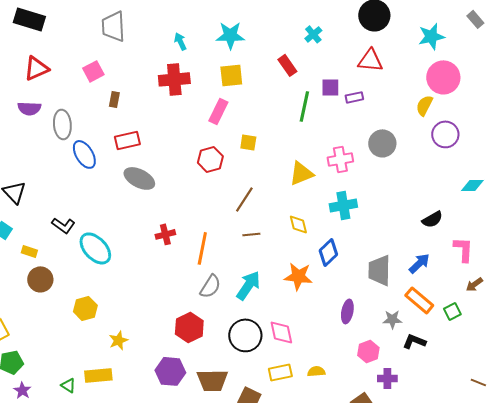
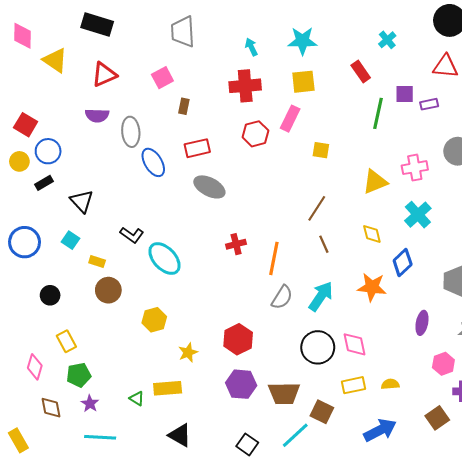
red hexagon: (210, 159) -> (255, 134), moved
cyan cross: (343, 205) -> (418, 215), turned -32
brown line: (251, 234) -> (324, 244), turned 72
red hexagon: (189, 327) -> (238, 339), moved

